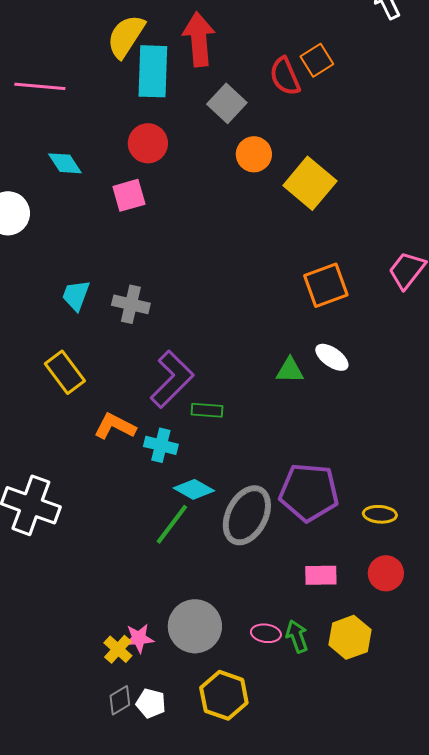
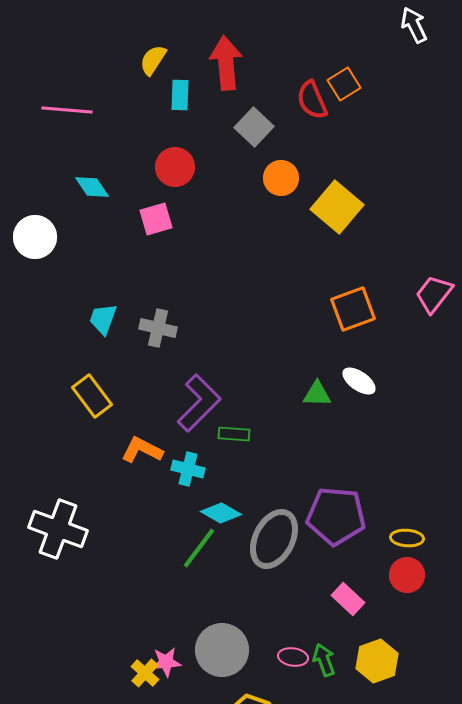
yellow semicircle: (126, 36) -> (153, 60), size x0.7
cyan rectangle: (153, 71) -> (180, 95), size x0.6
red circle: (386, 573) -> (407, 575), moved
pink rectangle: (321, 575) -> (348, 599), turned 44

